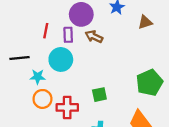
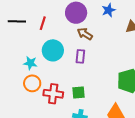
purple rectangle: (68, 35) -> (80, 56), moved
black line: (19, 58) -> (17, 21), moved
green square: (99, 95) -> (78, 92), moved

